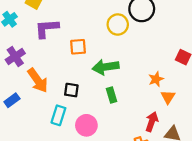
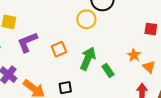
green arrow: (106, 67) -> (88, 59), turned 140
green rectangle: (111, 95) -> (108, 70), moved

